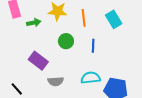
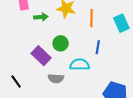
green circle: (66, 41) -> (61, 43), moved
cyan semicircle: (91, 78) -> (80, 65), moved

